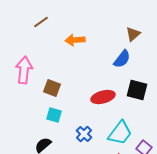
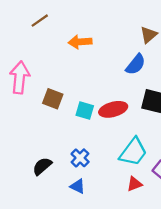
cyan square: (54, 115) -> (85, 111), moved
blue cross: (84, 134) -> (80, 158), moved

